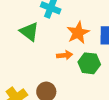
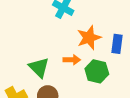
green triangle: (29, 32) -> (39, 67), moved

